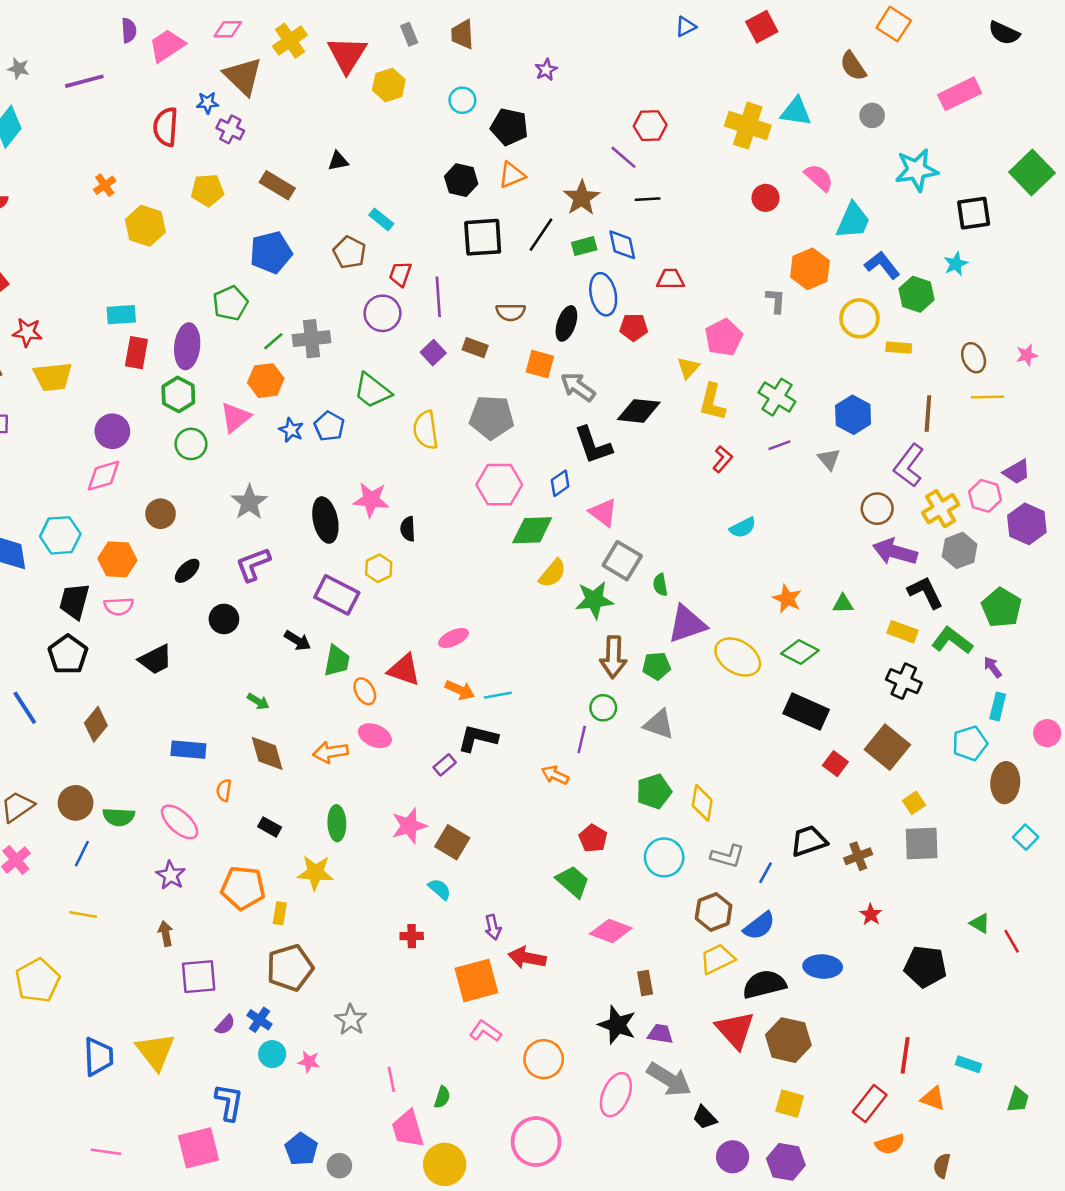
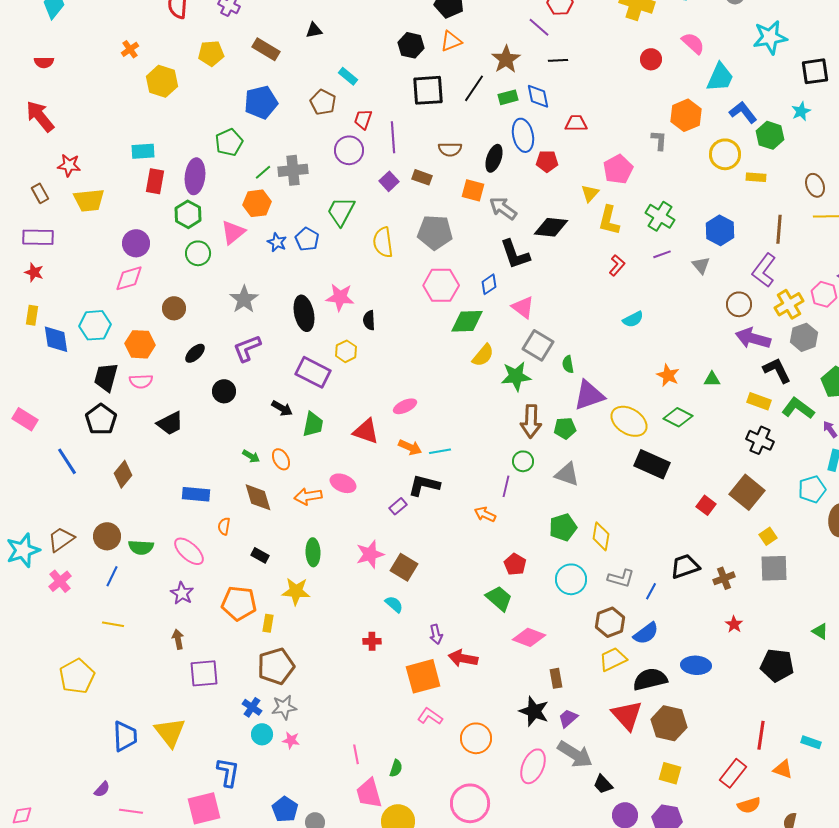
green trapezoid: (372, 391) -> (341, 211), turned 80
orange ellipse: (365, 691) -> (281, 459), moved
black rectangle: (806, 712) -> (652, 464), moved
gray star: (351, 1020) -> (284, 707), moved, turned 30
purple semicircle: (225, 1025) -> (102, 789), moved
purple trapezoid: (660, 1034) -> (568, 718), turned -50

